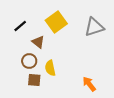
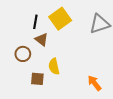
black line: (20, 26) -> (35, 22), moved, turned -40
brown circle: (29, 61) -> (23, 54), moved

